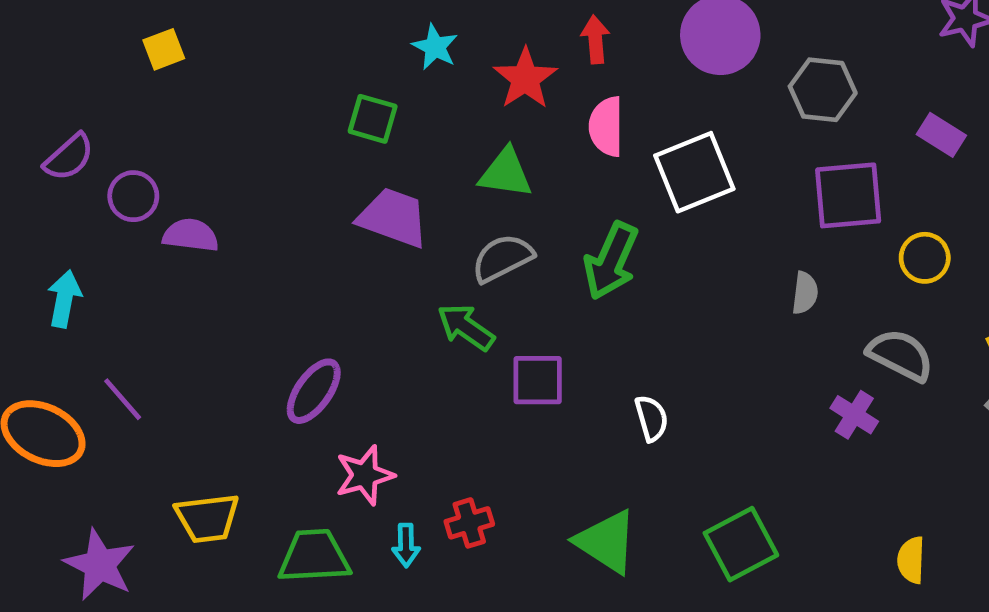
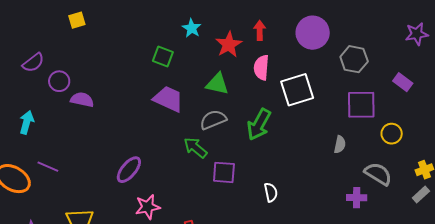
purple line: (123, 399) -> (48, 167), turned -30
purple cross: (854, 415) -> (357, 198), turned -36

